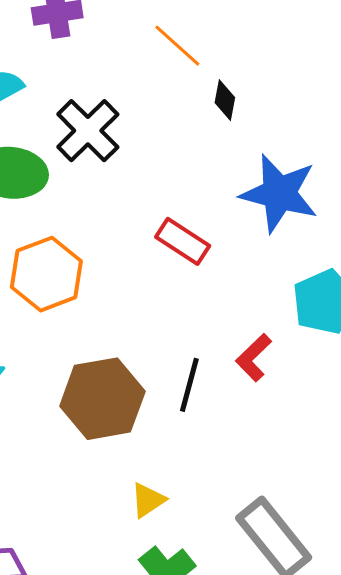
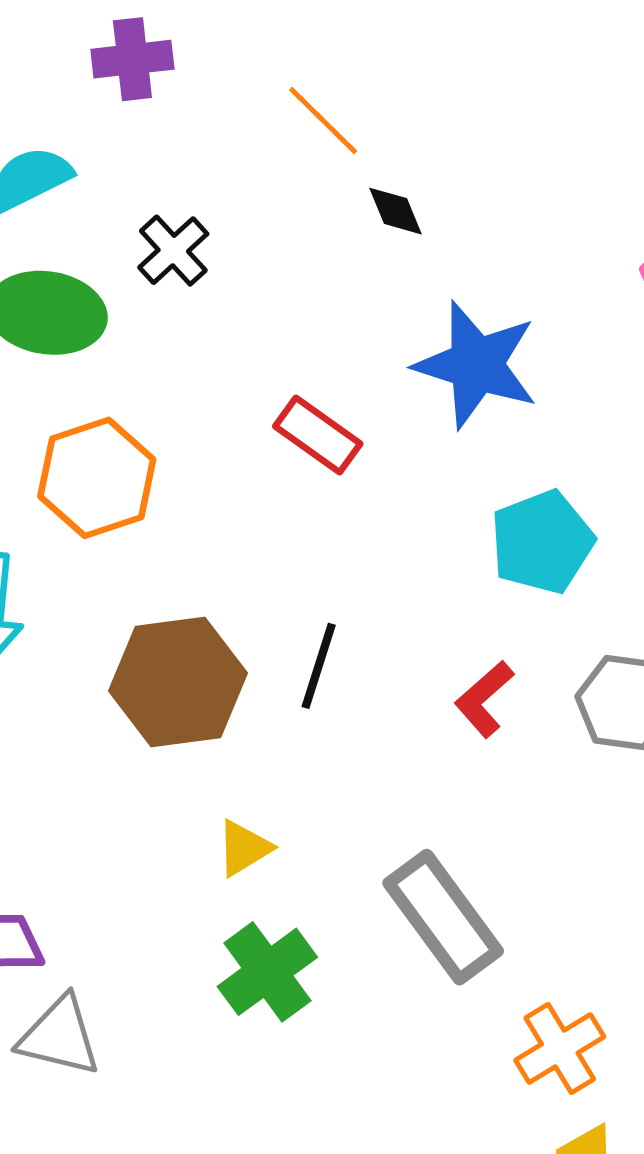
black diamond: (225, 100) -> (395, 211), turned -36
black cross: (88, 131) -> (173, 251), size x0.7
red L-shape: (254, 358) -> (484, 699), moved

